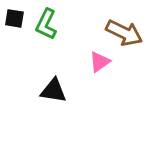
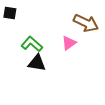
green L-shape: (46, 24) -> (32, 44), moved, turned 105

